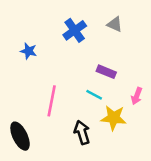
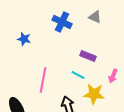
blue cross: (75, 30) -> (62, 22), turned -30

